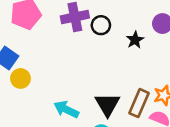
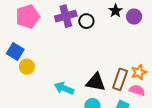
black star: (135, 40) -> (116, 11), moved
black triangle: (107, 104) -> (96, 82), turned -45

